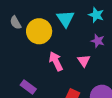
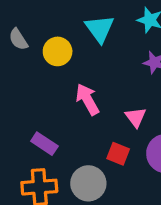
yellow circle: (39, 31) -> (58, 51), size x0.7
pink triangle: (84, 61) -> (136, 117), moved

